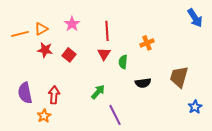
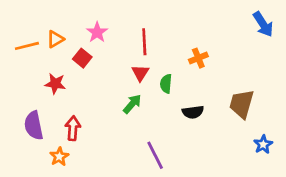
red star: (45, 50) -> (55, 84), moved
red square: (69, 55) -> (82, 58), moved
green arrow: (98, 92) -> (132, 104), moved

